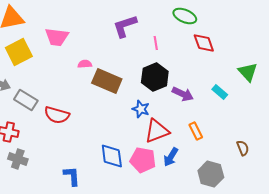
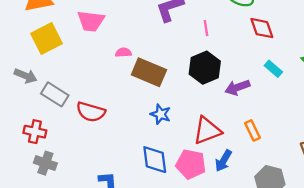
cyan rectangle: (220, 92) -> (273, 69), moved
purple arrow: (183, 94) -> (237, 87), turned 135
blue star: (141, 109) -> (161, 114), moved

